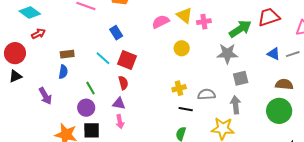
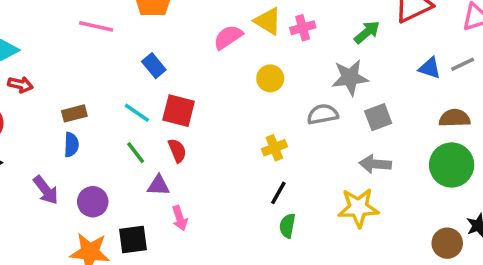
green arrow: (240, 29) -> (367, 32), size x0.7
red arrow: (38, 34) -> (20, 84), turned 48
green line: (90, 88) -> (136, 153), moved
gray semicircle: (207, 94) -> (323, 114), moved
purple triangle: (119, 103) -> (159, 185), moved
gray arrow: (236, 105) -> (375, 164), turned -72
purple circle: (86, 108) -> (93, 202), moved
black line: (186, 109) -> (278, 193), moved, turned -64

